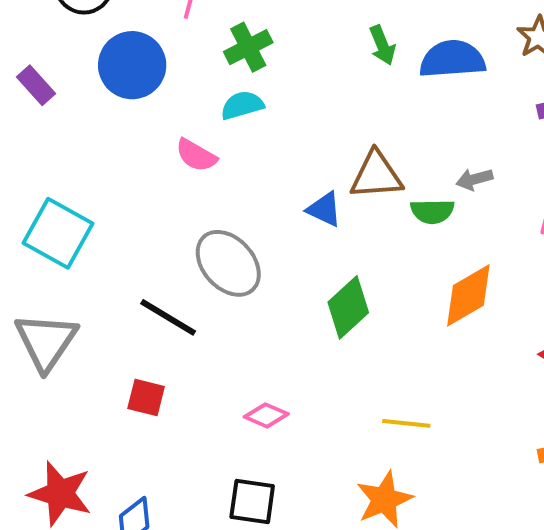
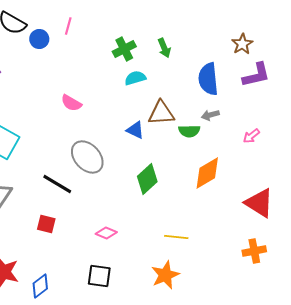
green cross: (248, 47) -> (124, 49), moved
blue semicircle: (452, 59) -> (208, 79), moved, turned -92
blue circle: (132, 65) -> (39, 39), moved, size x0.6
cyan semicircle: (242, 105) -> (135, 78), moved

